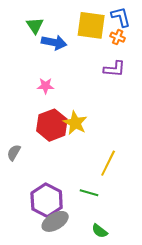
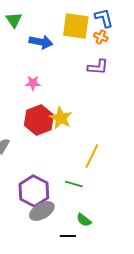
green triangle: (35, 25) -> (14, 20), moved

